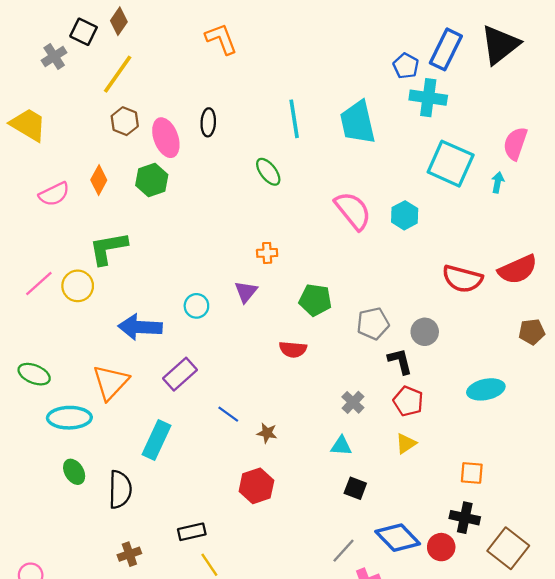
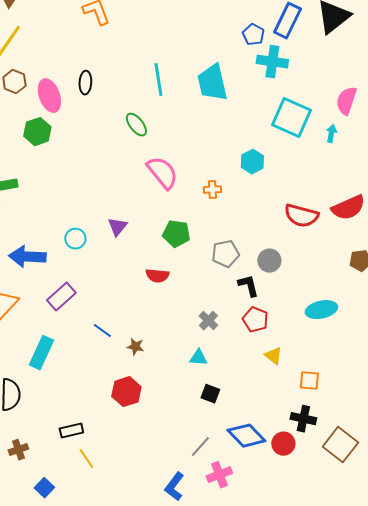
pink semicircle: (353, 211) -> (162, 173), moved
orange cross: (267, 253) -> (212, 190), moved
yellow triangle: (406, 444) -> (273, 356), moved, turned -48

